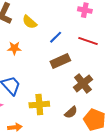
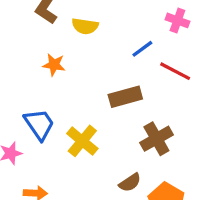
yellow semicircle: (30, 22) -> (85, 26), turned -42
blue line: (56, 37) -> (142, 49), moved
yellow cross: (39, 105) -> (82, 141), moved, turned 36

